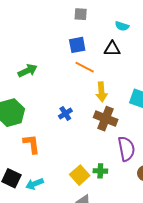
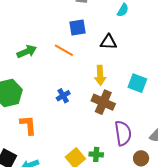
cyan semicircle: (122, 26) -> (123, 10), turned -80
black triangle: (112, 49) -> (108, 42), moved
orange line: (85, 67) -> (64, 50), moved

